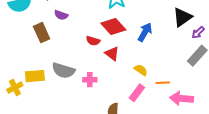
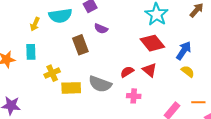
red semicircle: (93, 41) -> (127, 72), moved, turned 128
yellow semicircle: (141, 70) -> (188, 71), moved
pink cross: (90, 80) -> (134, 96), moved
yellow cross: (15, 87) -> (52, 73), moved

